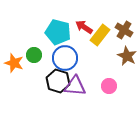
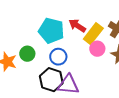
blue circle: (65, 58) -> (58, 57), size x0.7
pink circle: (109, 86) -> (97, 49), moved

